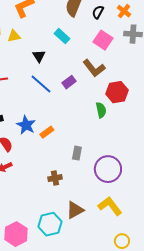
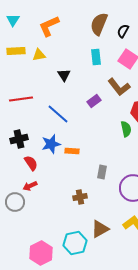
cyan rectangle: (62, 36) -> (96, 57), moved, turned 42
blue line: (41, 84) -> (58, 114), moved
blue star: (26, 125) -> (51, 144), turned 30
orange rectangle: (47, 132) -> (72, 151), turned 40

